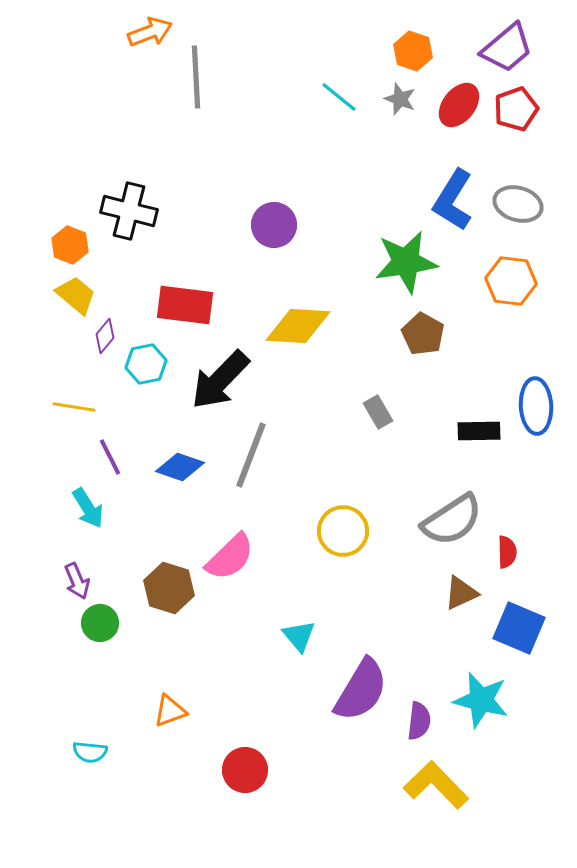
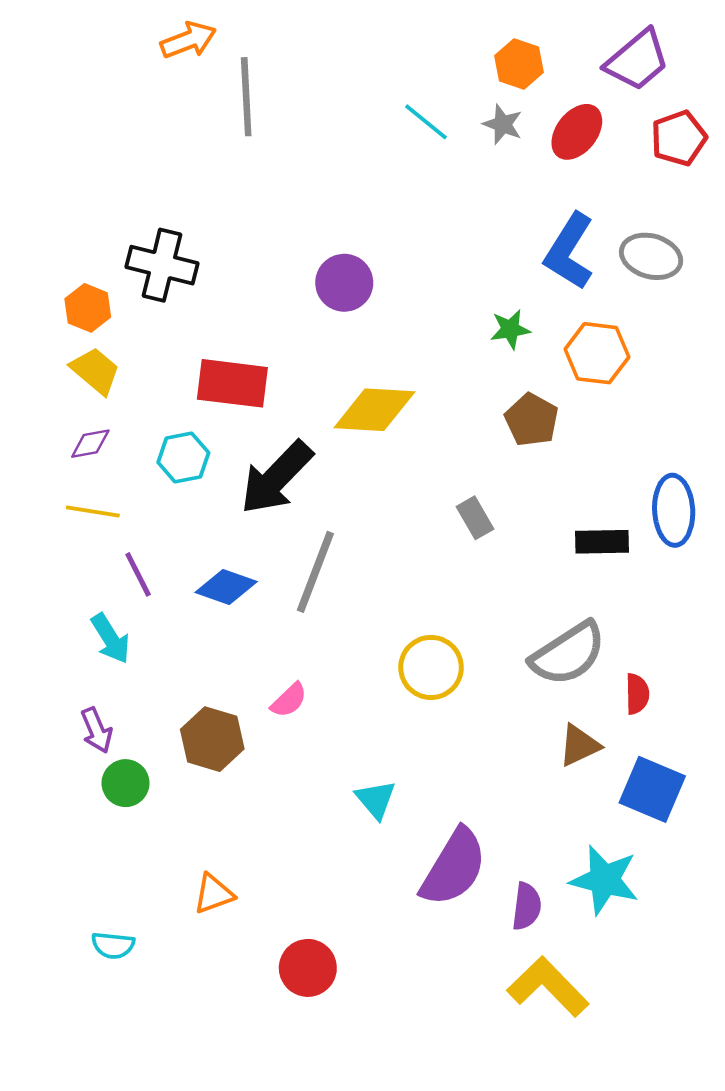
red pentagon: (516, 109) -> (679, 138), moved
green star: (406, 262) -> (510, 329), size x0.5
orange hexagon: (511, 281) -> (597, 353), moved
purple diamond: (105, 336) -> (90, 444), moved, turned 40
pink semicircle: (230, 557) -> (289, 700), size x0.6

